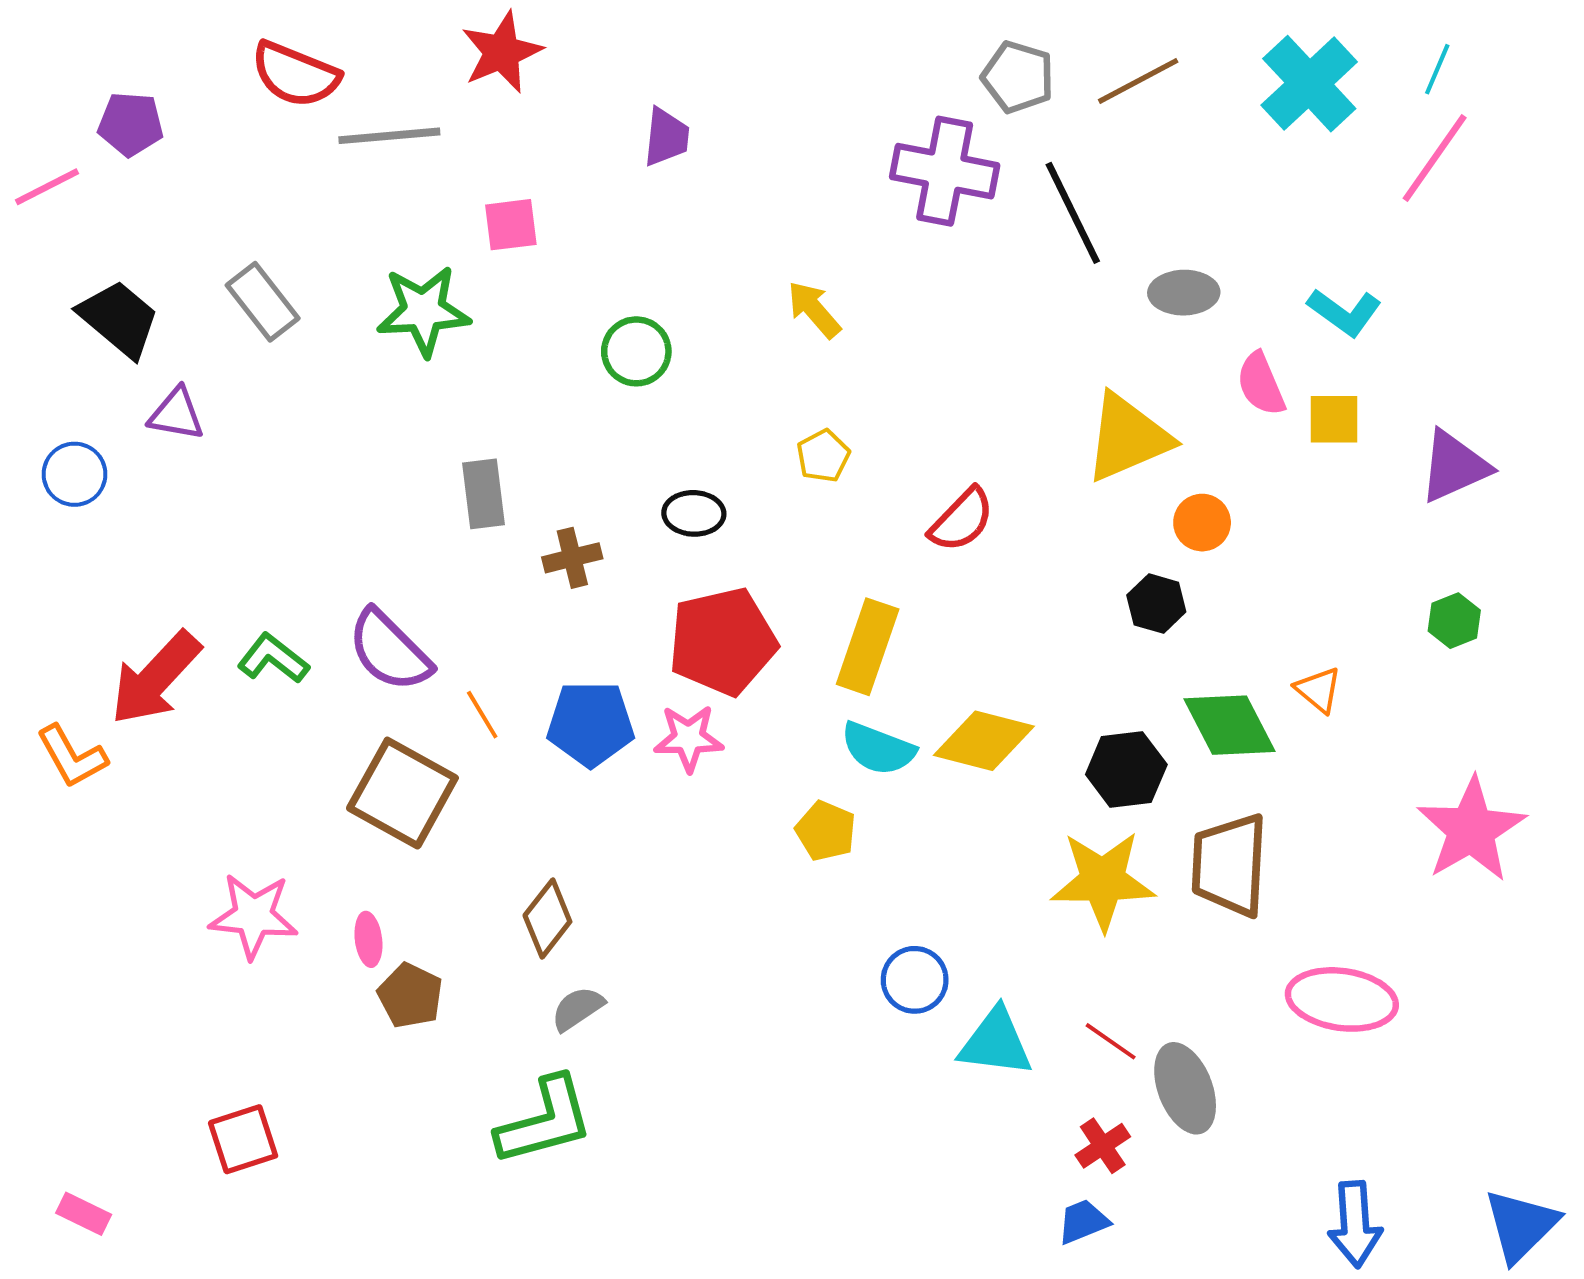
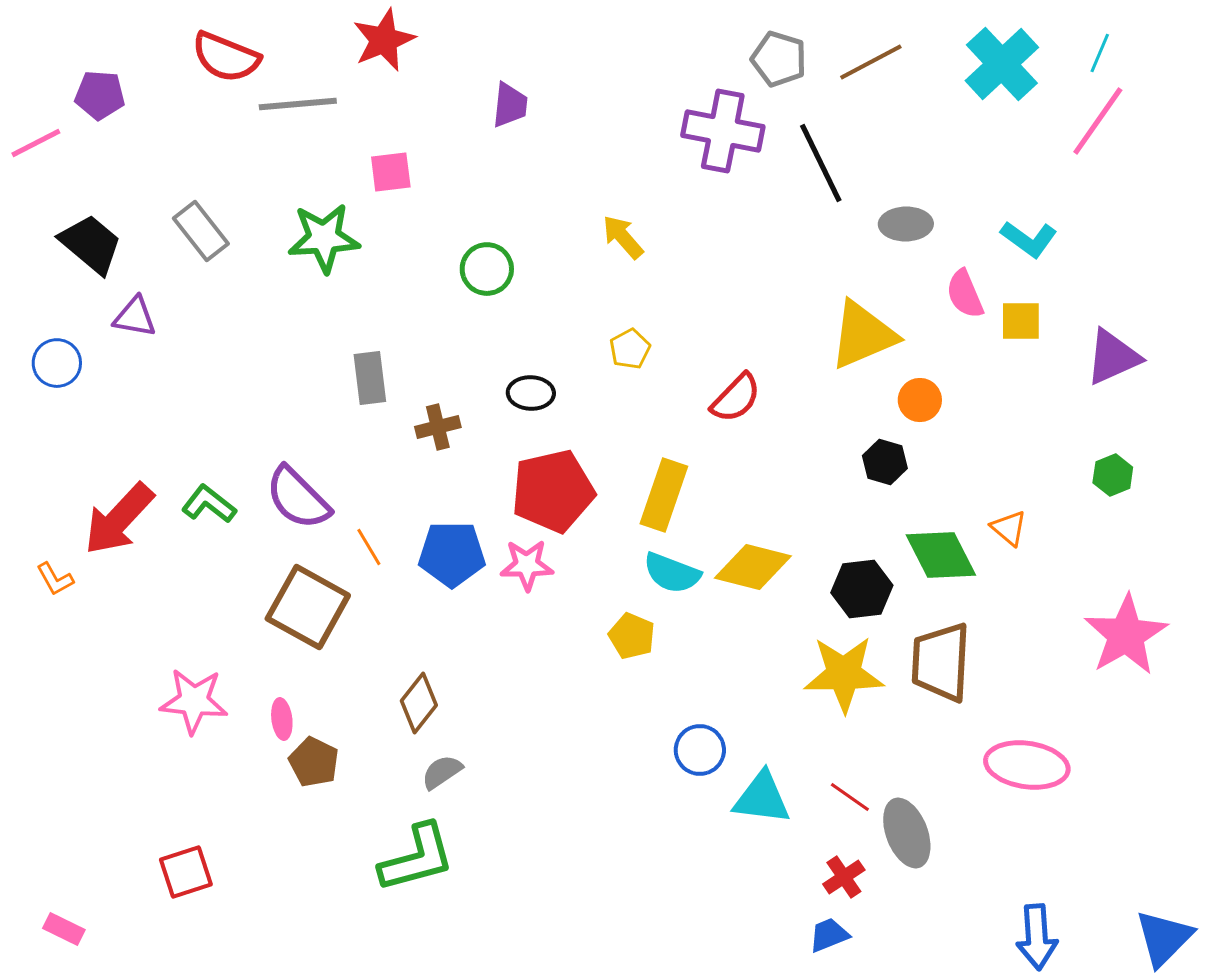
orange L-shape: (72, 756) -> (55, 579), size x0.7

